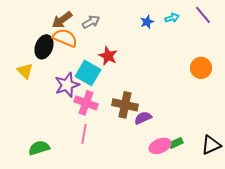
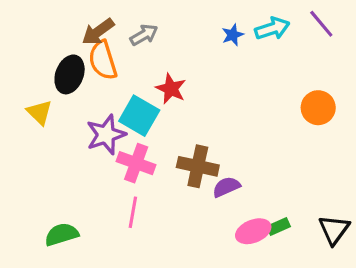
cyan arrow: (172, 18) -> (272, 29), size x1.5
orange semicircle: (65, 38) -> (103, 60), turned -130
black triangle: (211, 145) -> (334, 230), turned -30

